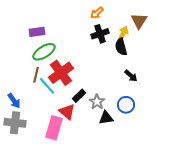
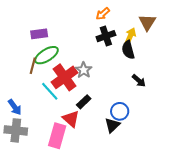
brown line: (36, 75) -> (33, 66), moved
gray star: (97, 102) -> (84, 70), moved
blue circle: (126, 105) -> (120, 111), moved
black triangle: (106, 118) -> (112, 125), turned -35

